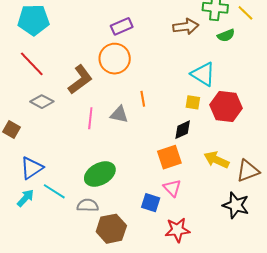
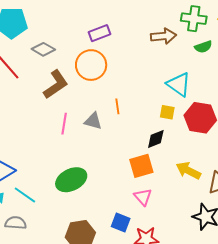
gray diamond: (42, 102) -> (43, 49), moved
blue square: (151, 203) -> (121, 222), moved
gray semicircle: (88, 205) -> (16, 223), moved

